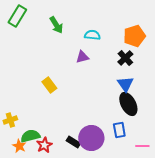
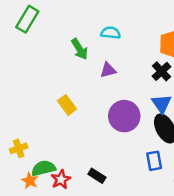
green arrow: (56, 25) -> (80, 49), moved
cyan semicircle: (92, 35) -> (111, 33), moved
purple circle: (91, 138) -> (124, 116), moved

